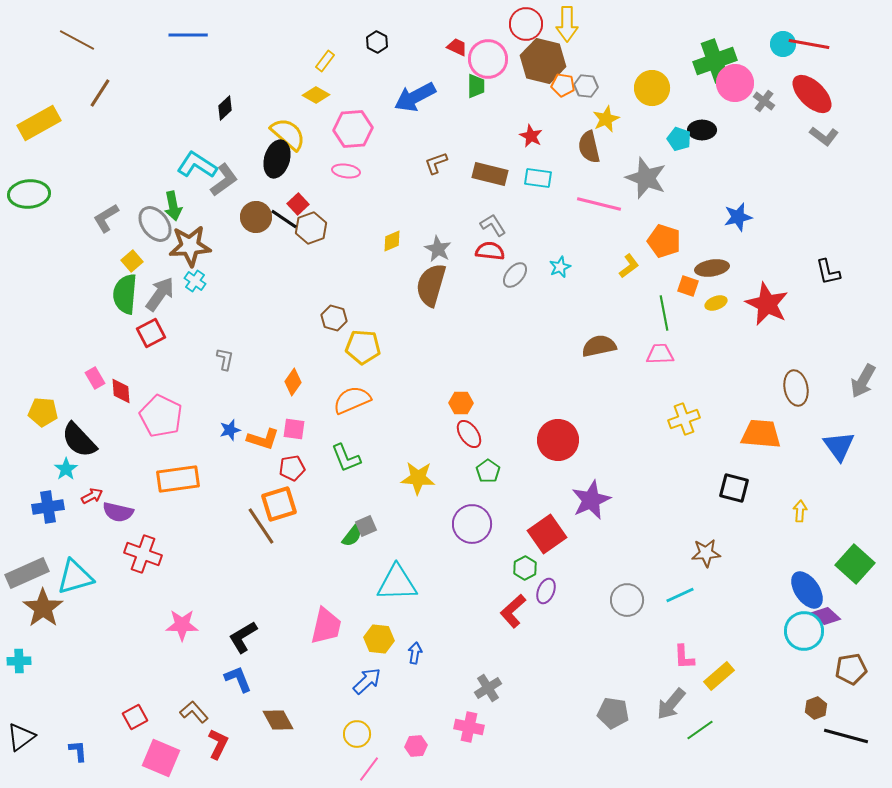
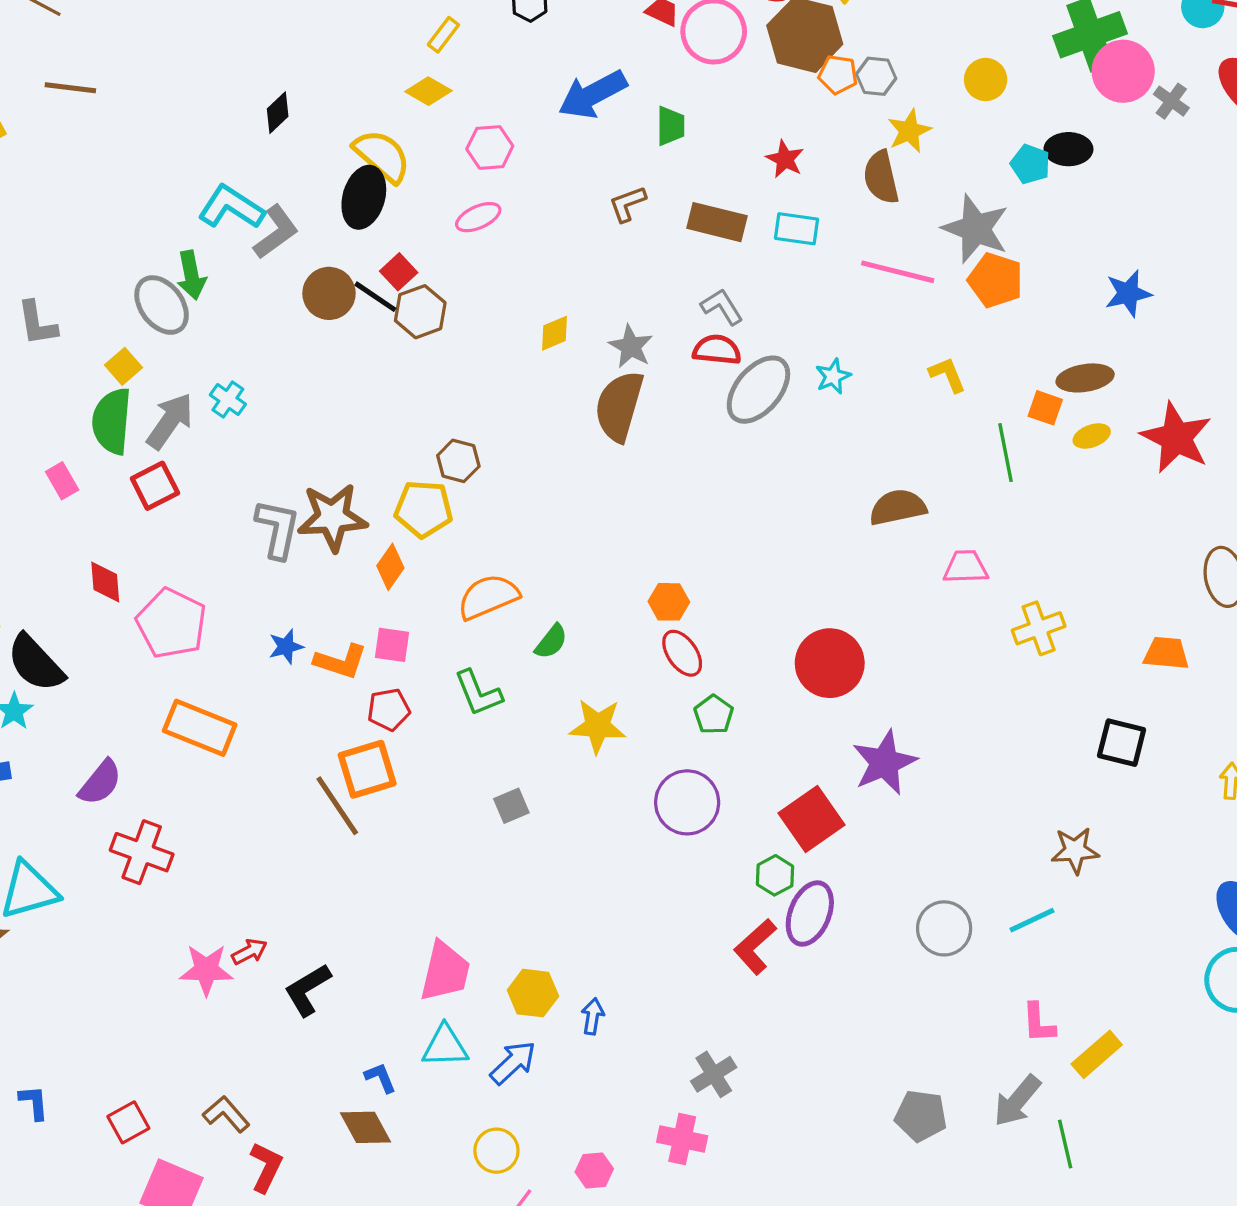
green trapezoid: (476, 86) -> (671, 126), moved
yellow circle: (652, 88) -> (986, 80), size x0.7
brown line: (100, 93) -> (70, 88), turned 64
pink hexagon: (353, 129) -> (490, 147), size x0.7
pink ellipse: (346, 171) -> (478, 217), turned -32
gray L-shape: (106, 218) -> (37, 323), moved, turned -68
orange pentagon: (664, 241) -> (996, 280), moved
brown star: (190, 246) -> (332, 517), moved
yellow L-shape: (629, 266) -> (947, 375), turned -75
gray ellipse: (515, 275) -> (758, 390), size x1.6
yellow pentagon: (363, 347) -> (424, 509), moved
pink trapezoid: (660, 354) -> (966, 567), moved
gray L-shape: (225, 359) -> (278, 529), size x1.6
pink rectangle: (95, 378) -> (62, 481), moved
orange trapezoid: (761, 434) -> (1166, 653), size x0.7
orange rectangle: (178, 479) -> (200, 728), turned 30
red arrow: (92, 496) -> (249, 952), moved
purple semicircle: (118, 512) -> (100, 783), turned -64
green semicircle: (352, 536) -> (551, 642), moved
cyan triangle: (397, 583) -> (445, 1046), moved, size x0.7
purple ellipse: (546, 591) -> (810, 913), size x1.5
blue L-shape: (238, 679) -> (380, 1078), moved, size x0.7
green line: (700, 730) -> (1065, 1144), turned -68
blue L-shape: (78, 751) -> (34, 1103), moved

